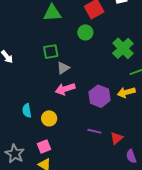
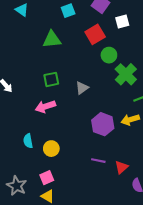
green circle: (85, 32) -> (109, 55), moved
gray triangle: (63, 68) -> (82, 88), moved
pink arrow: (65, 89) -> (45, 107), moved

